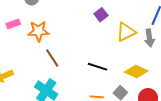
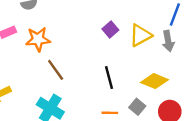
purple square: (101, 15) -> (110, 30), moved
black line: (98, 67) -> (109, 78), turned 60

